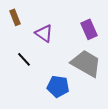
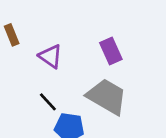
black line: (24, 59) -> (48, 102), moved

